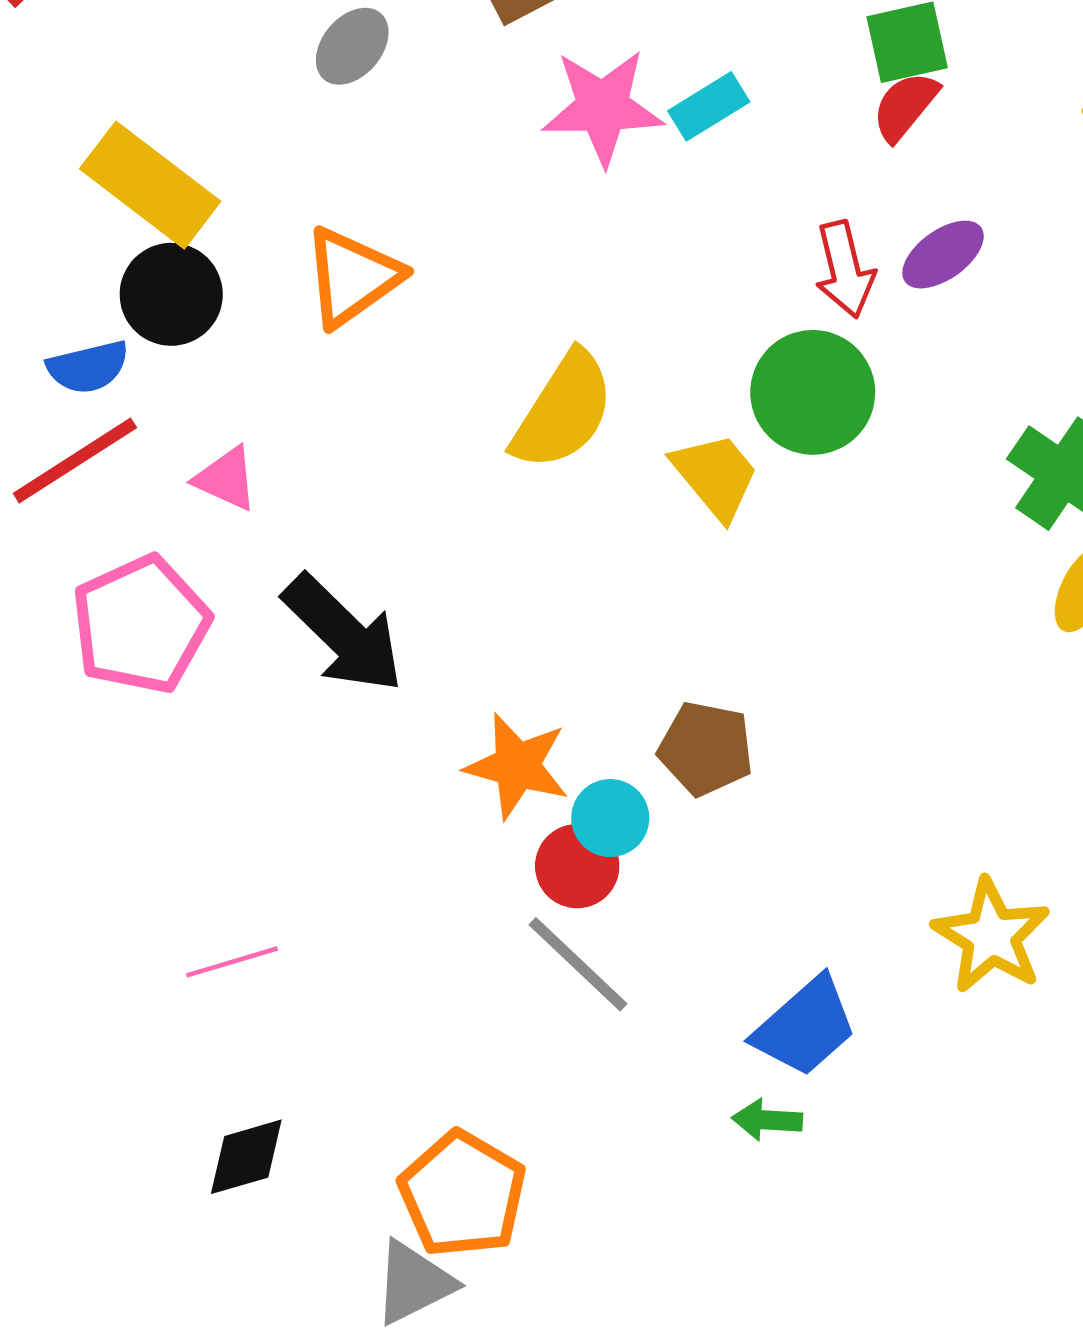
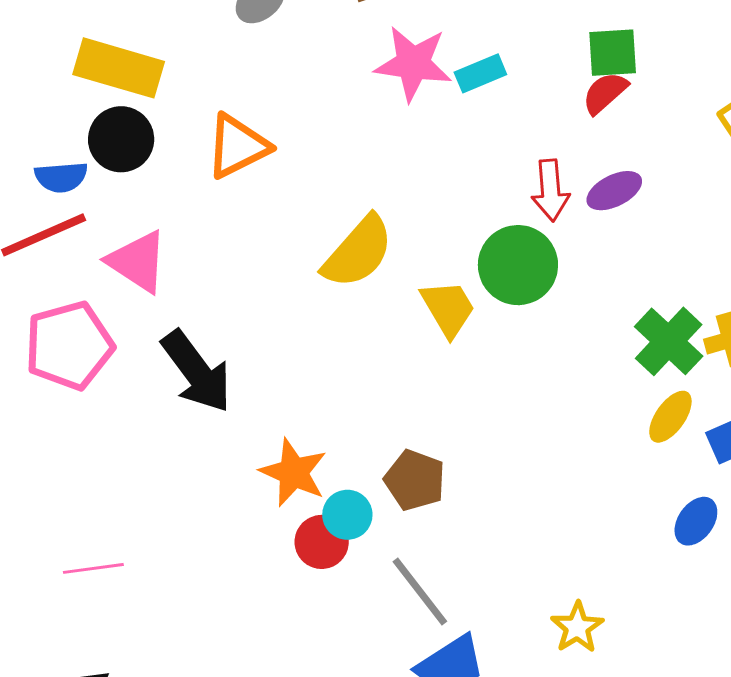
yellow rectangle: (150, 185) -> (119, 68), turned -30
pink triangle: (226, 479) -> (138, 262), size x1.5
yellow star: (991, 936) -> (577, 627), size x0.7
gray line: (578, 964) -> (420, 592), moved

